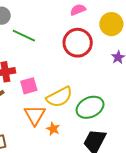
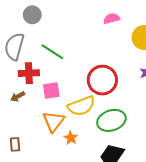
green line: (24, 36) -> (52, 52), moved
red circle: (78, 43) -> (102, 80), moved

